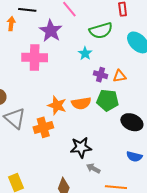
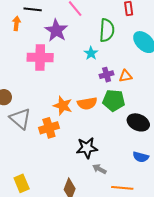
green semicircle: (101, 31) -> (107, 30), turned -70
purple cross: (100, 75) -> (107, 75), turned -32

